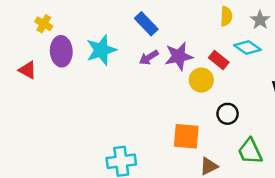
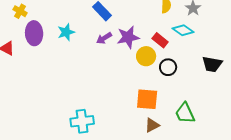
cyan star: (101, 50) -> (66, 32), size x0.7
black circle: (228, 114) -> (168, 67), moved
orange square: (186, 136) -> (147, 99), moved

